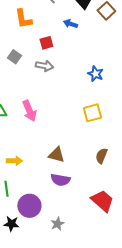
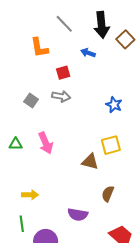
gray square: (14, 57) -> (31, 100), moved
brown triangle: (56, 155) -> (90, 162), moved
brown semicircle: (101, 156) -> (108, 194), moved

